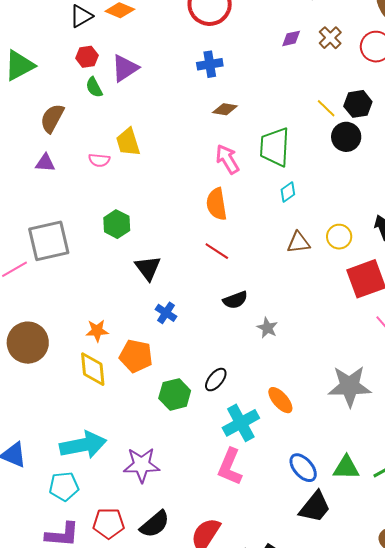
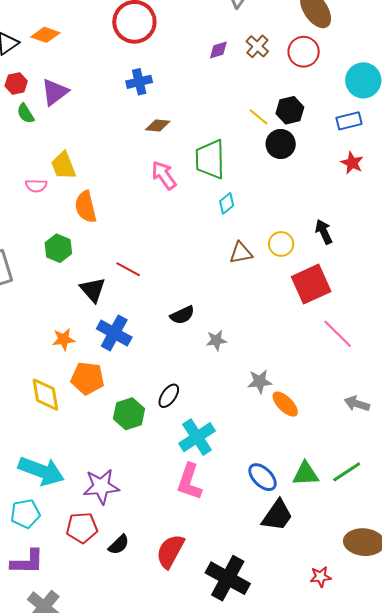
orange semicircle: (217, 204) -> (86, 207), moved
red line: (217, 251) -> (128, 269), moved
blue cross: (166, 313) -> (114, 333), size x1.6
gray star: (267, 328) -> (216, 340), turned -30
orange star: (97, 331) -> (64, 339), moved
gray star: (350, 386) -> (260, 382), moved, size x0.6
orange ellipse: (280, 400) -> (285, 404), moved
cyan arrow: (83, 445) -> (41, 471), turned 36
red pentagon: (109, 523) -> (82, 528), moved
black semicircle: (155, 524) -> (119, 545), size x0.7

